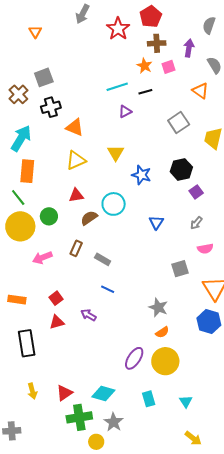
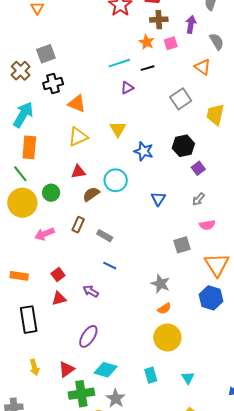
purple ellipse: (134, 358) -> (88, 336), moved

